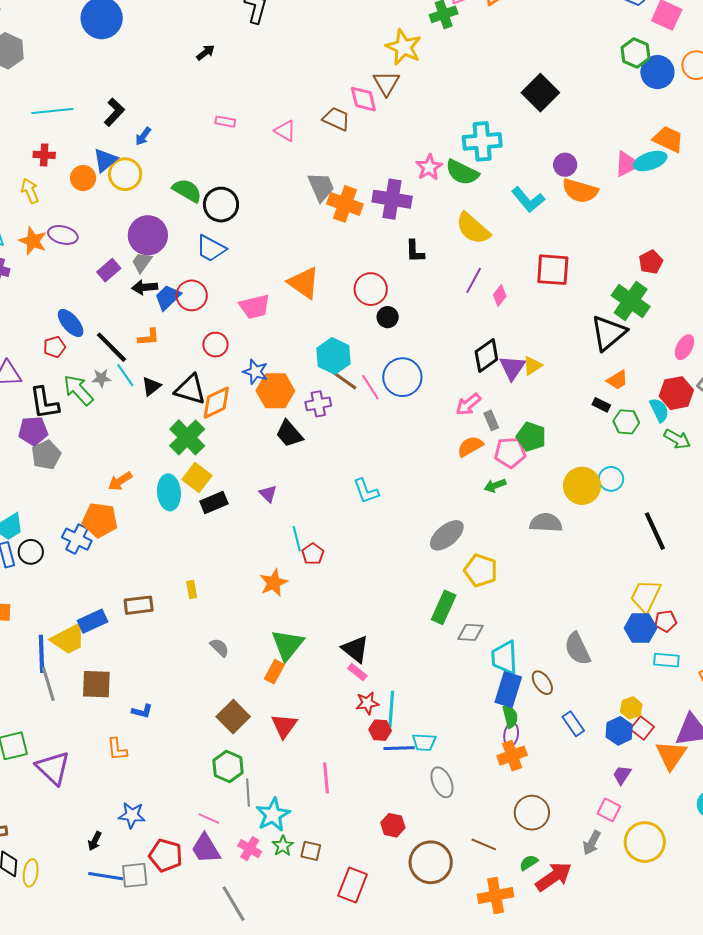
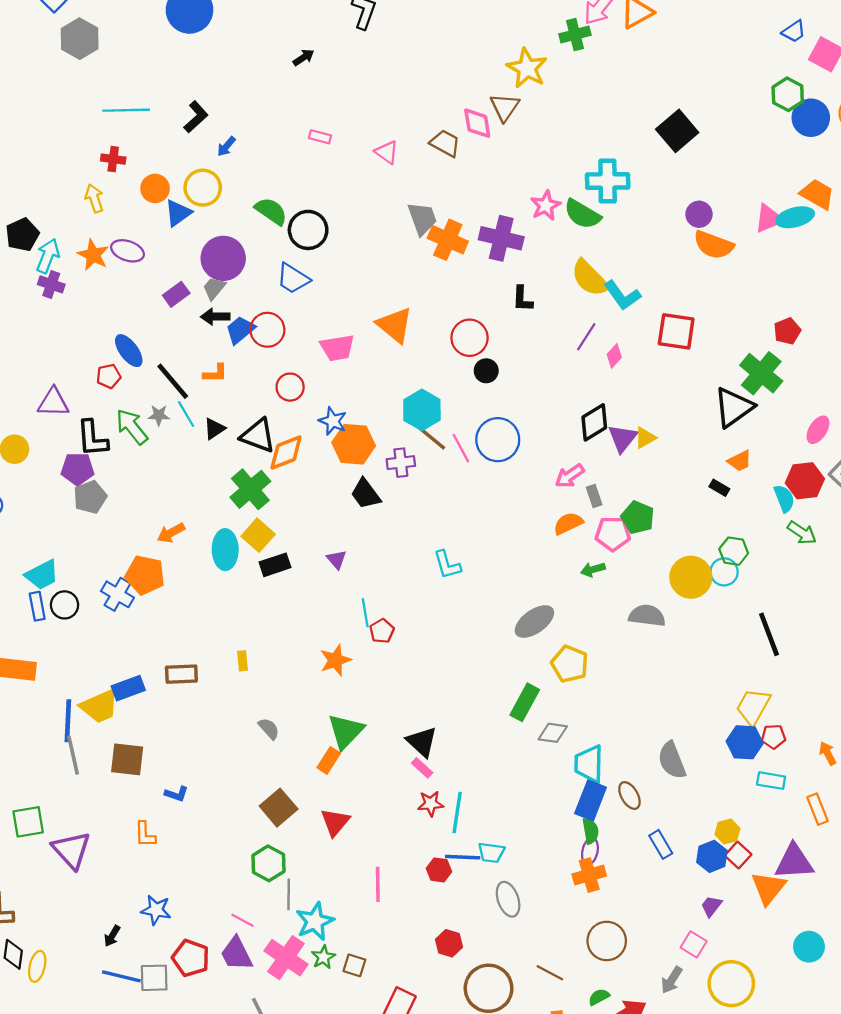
blue triangle: (105, 160) -> (178, 213), moved
cyan L-shape: (528, 200) -> (622, 295), moved
green hexagon: (626, 422) -> (734, 551), moved
red hexagon: (380, 730) -> (439, 870), moved
pink cross: (250, 849) -> (286, 958), size x1.6

